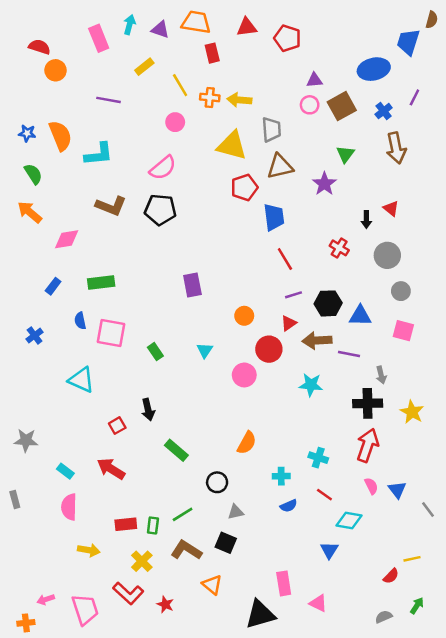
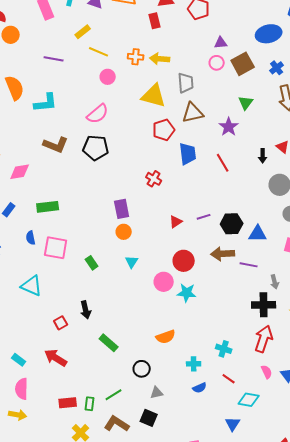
red rectangle: (212, 53) -> (155, 21), moved
yellow line: (180, 85) -> (99, 52), moved, turned -36
red cross: (339, 248) -> (154, 179), moved
red line: (285, 259) -> (223, 163), moved
orange circle: (244, 316) -> (124, 232), moved
red triangle: (289, 323) -> (176, 222), moved
cyan star: (311, 385) -> (187, 293), moved
orange semicircle: (247, 443) -> (166, 337), turned 42
yellow arrow: (89, 550) -> (18, 415), moved

